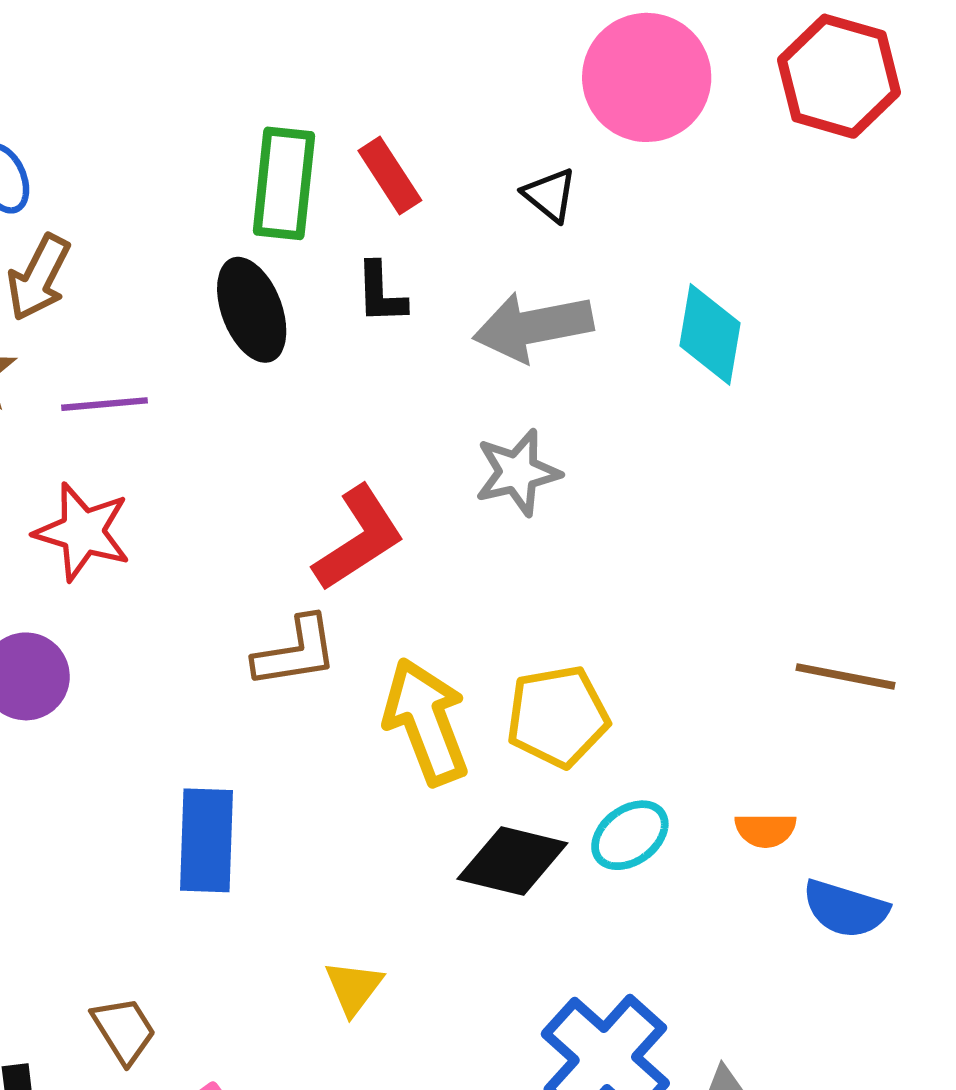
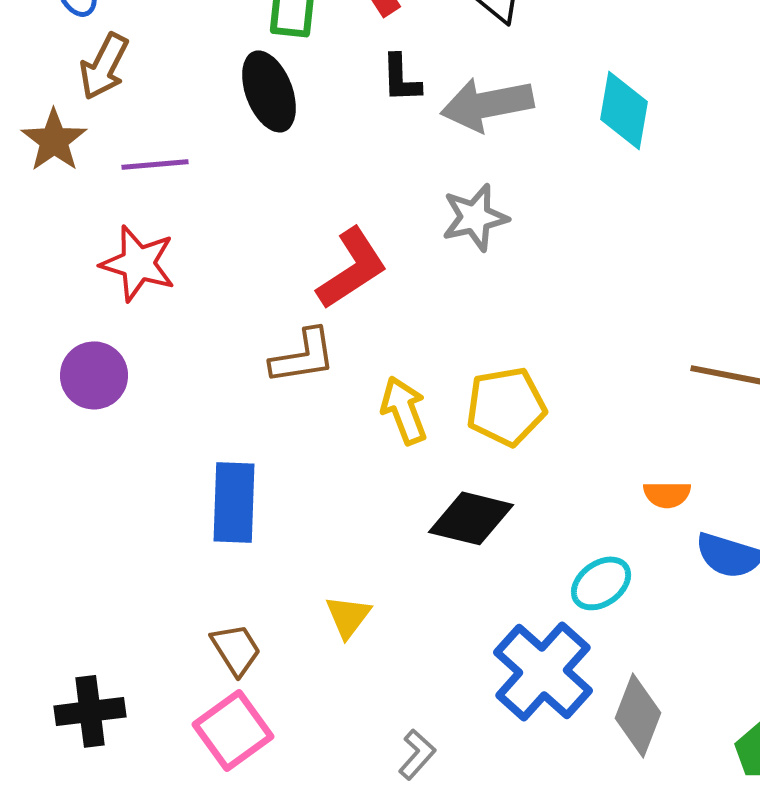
black L-shape: (381, 293) -> (401, 78), moved
yellow arrow: (426, 722) -> (404, 410), size x0.7
cyan ellipse: (630, 835) -> (601, 583), moved
brown trapezoid: (124, 1030) -> (236, 649), moved

